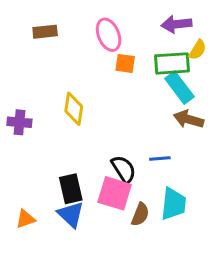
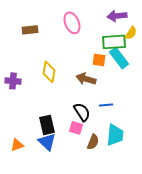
brown rectangle: (45, 32) -> (30, 30), moved
orange square: (125, 63) -> (99, 60), moved
brown arrow: (189, 119) -> (86, 79), moved
pink square: (115, 193) -> (76, 128), size x0.6

